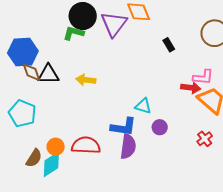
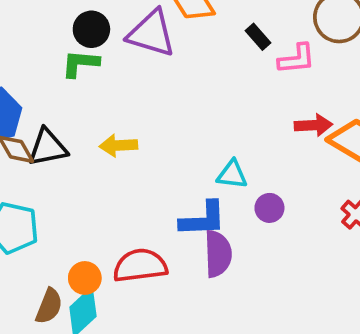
black circle: (83, 16) -> (91, 29), size x0.7
purple triangle: (114, 24) -> (151, 33), turned -40
black rectangle: (169, 45) -> (258, 37), moved
pink L-shape: (203, 77) -> (297, 59), moved

